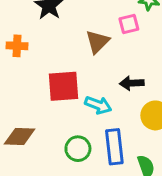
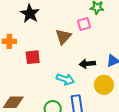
red square: (63, 86) -> (33, 57), moved, size x0.7

